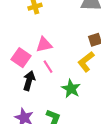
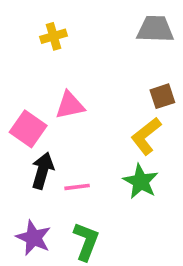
pink line: (48, 67) -> (77, 187), moved, turned -64
green star: (71, 89) -> (141, 181), moved

